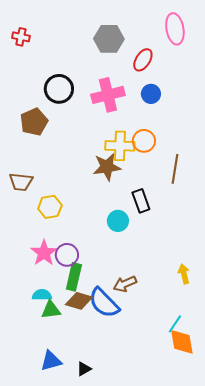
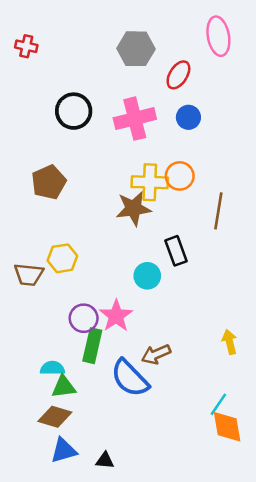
brown pentagon: (34, 122) -> (49, 182), moved
brown trapezoid: (21, 182) -> (29, 275), moved
pink star: (44, 253) -> (116, 316), moved
brown diamond: (79, 301) -> (55, 417), moved
black triangle: (84, 369) -> (105, 460), turned 35

